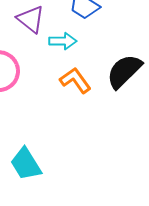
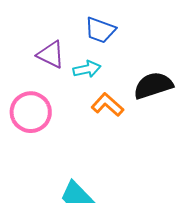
black semicircle: (124, 71) -> (153, 86), turned 39

